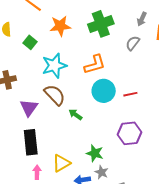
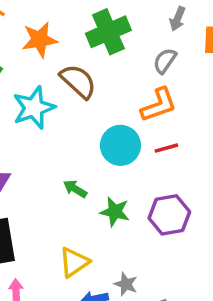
orange L-shape: (95, 65) -> (159, 105), moved
brown semicircle: (55, 95) -> (78, 81), moved
green star: (95, 153) -> (115, 212), moved
yellow triangle: (61, 163) -> (74, 262), moved

